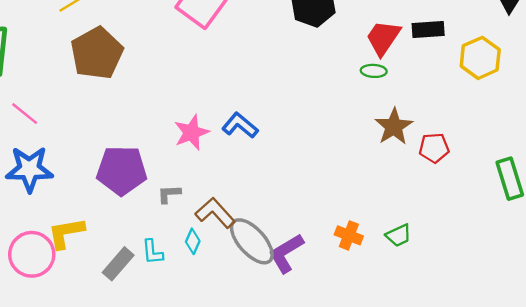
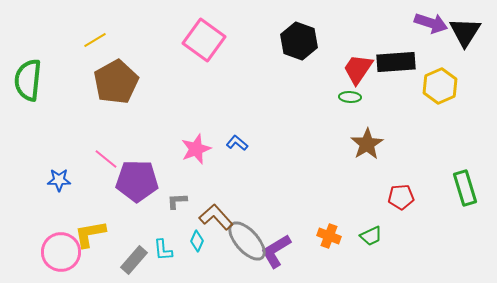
black rectangle: (428, 30) -> (396, 62), size x1.4
pink line: (25, 114) -> (106, 159), moved
blue L-shape: (240, 125) -> (237, 143), size x0.7
red pentagon: (434, 148) -> (401, 197), moved
blue star: (29, 169) -> (59, 180), size x0.6

